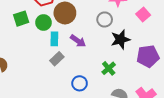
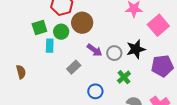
pink square: (143, 15) -> (158, 25), size x1.5
gray circle: (105, 19) -> (114, 53), moved
cyan rectangle: (54, 39) -> (50, 46), moved

